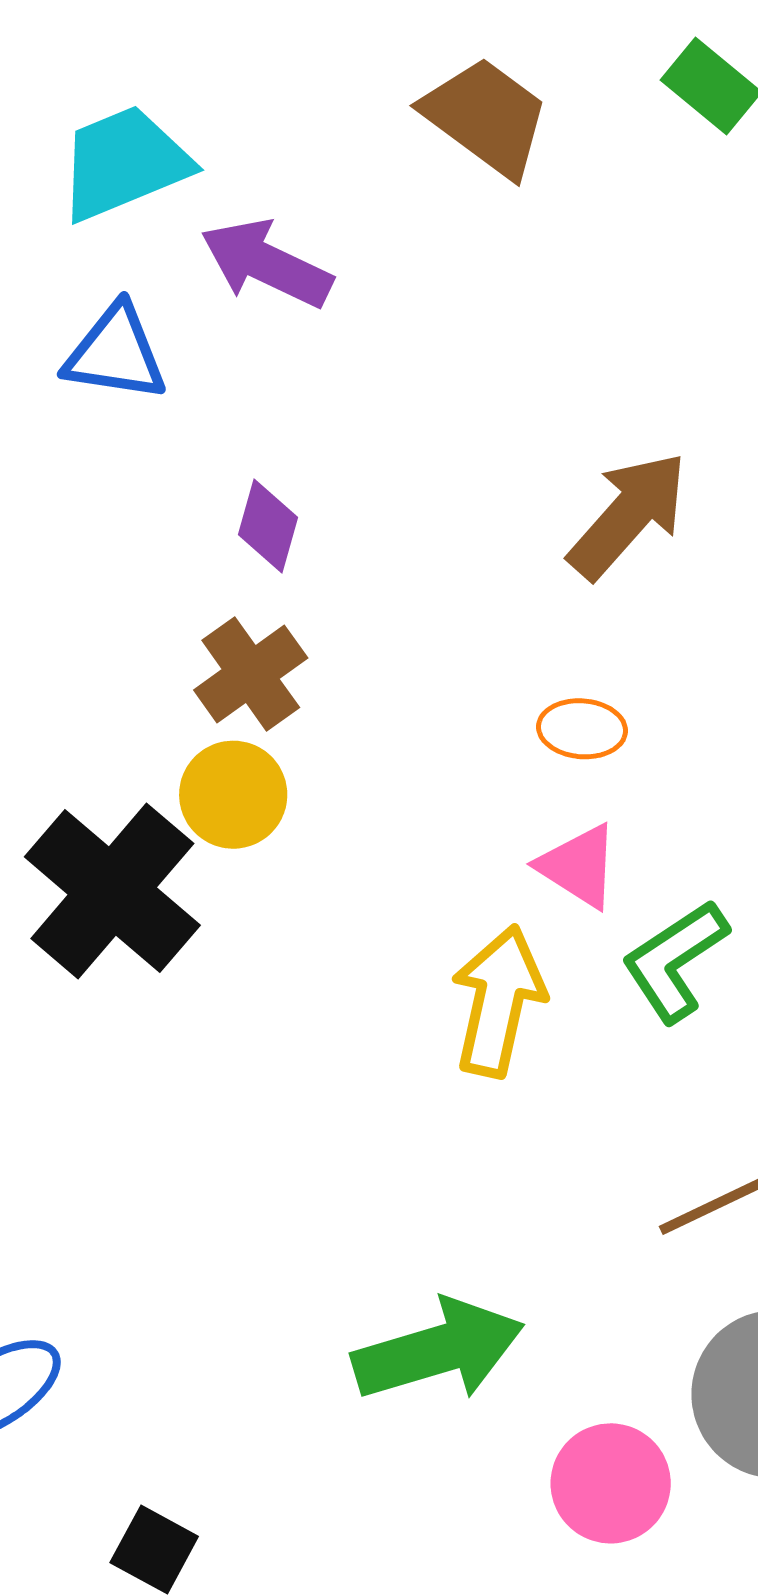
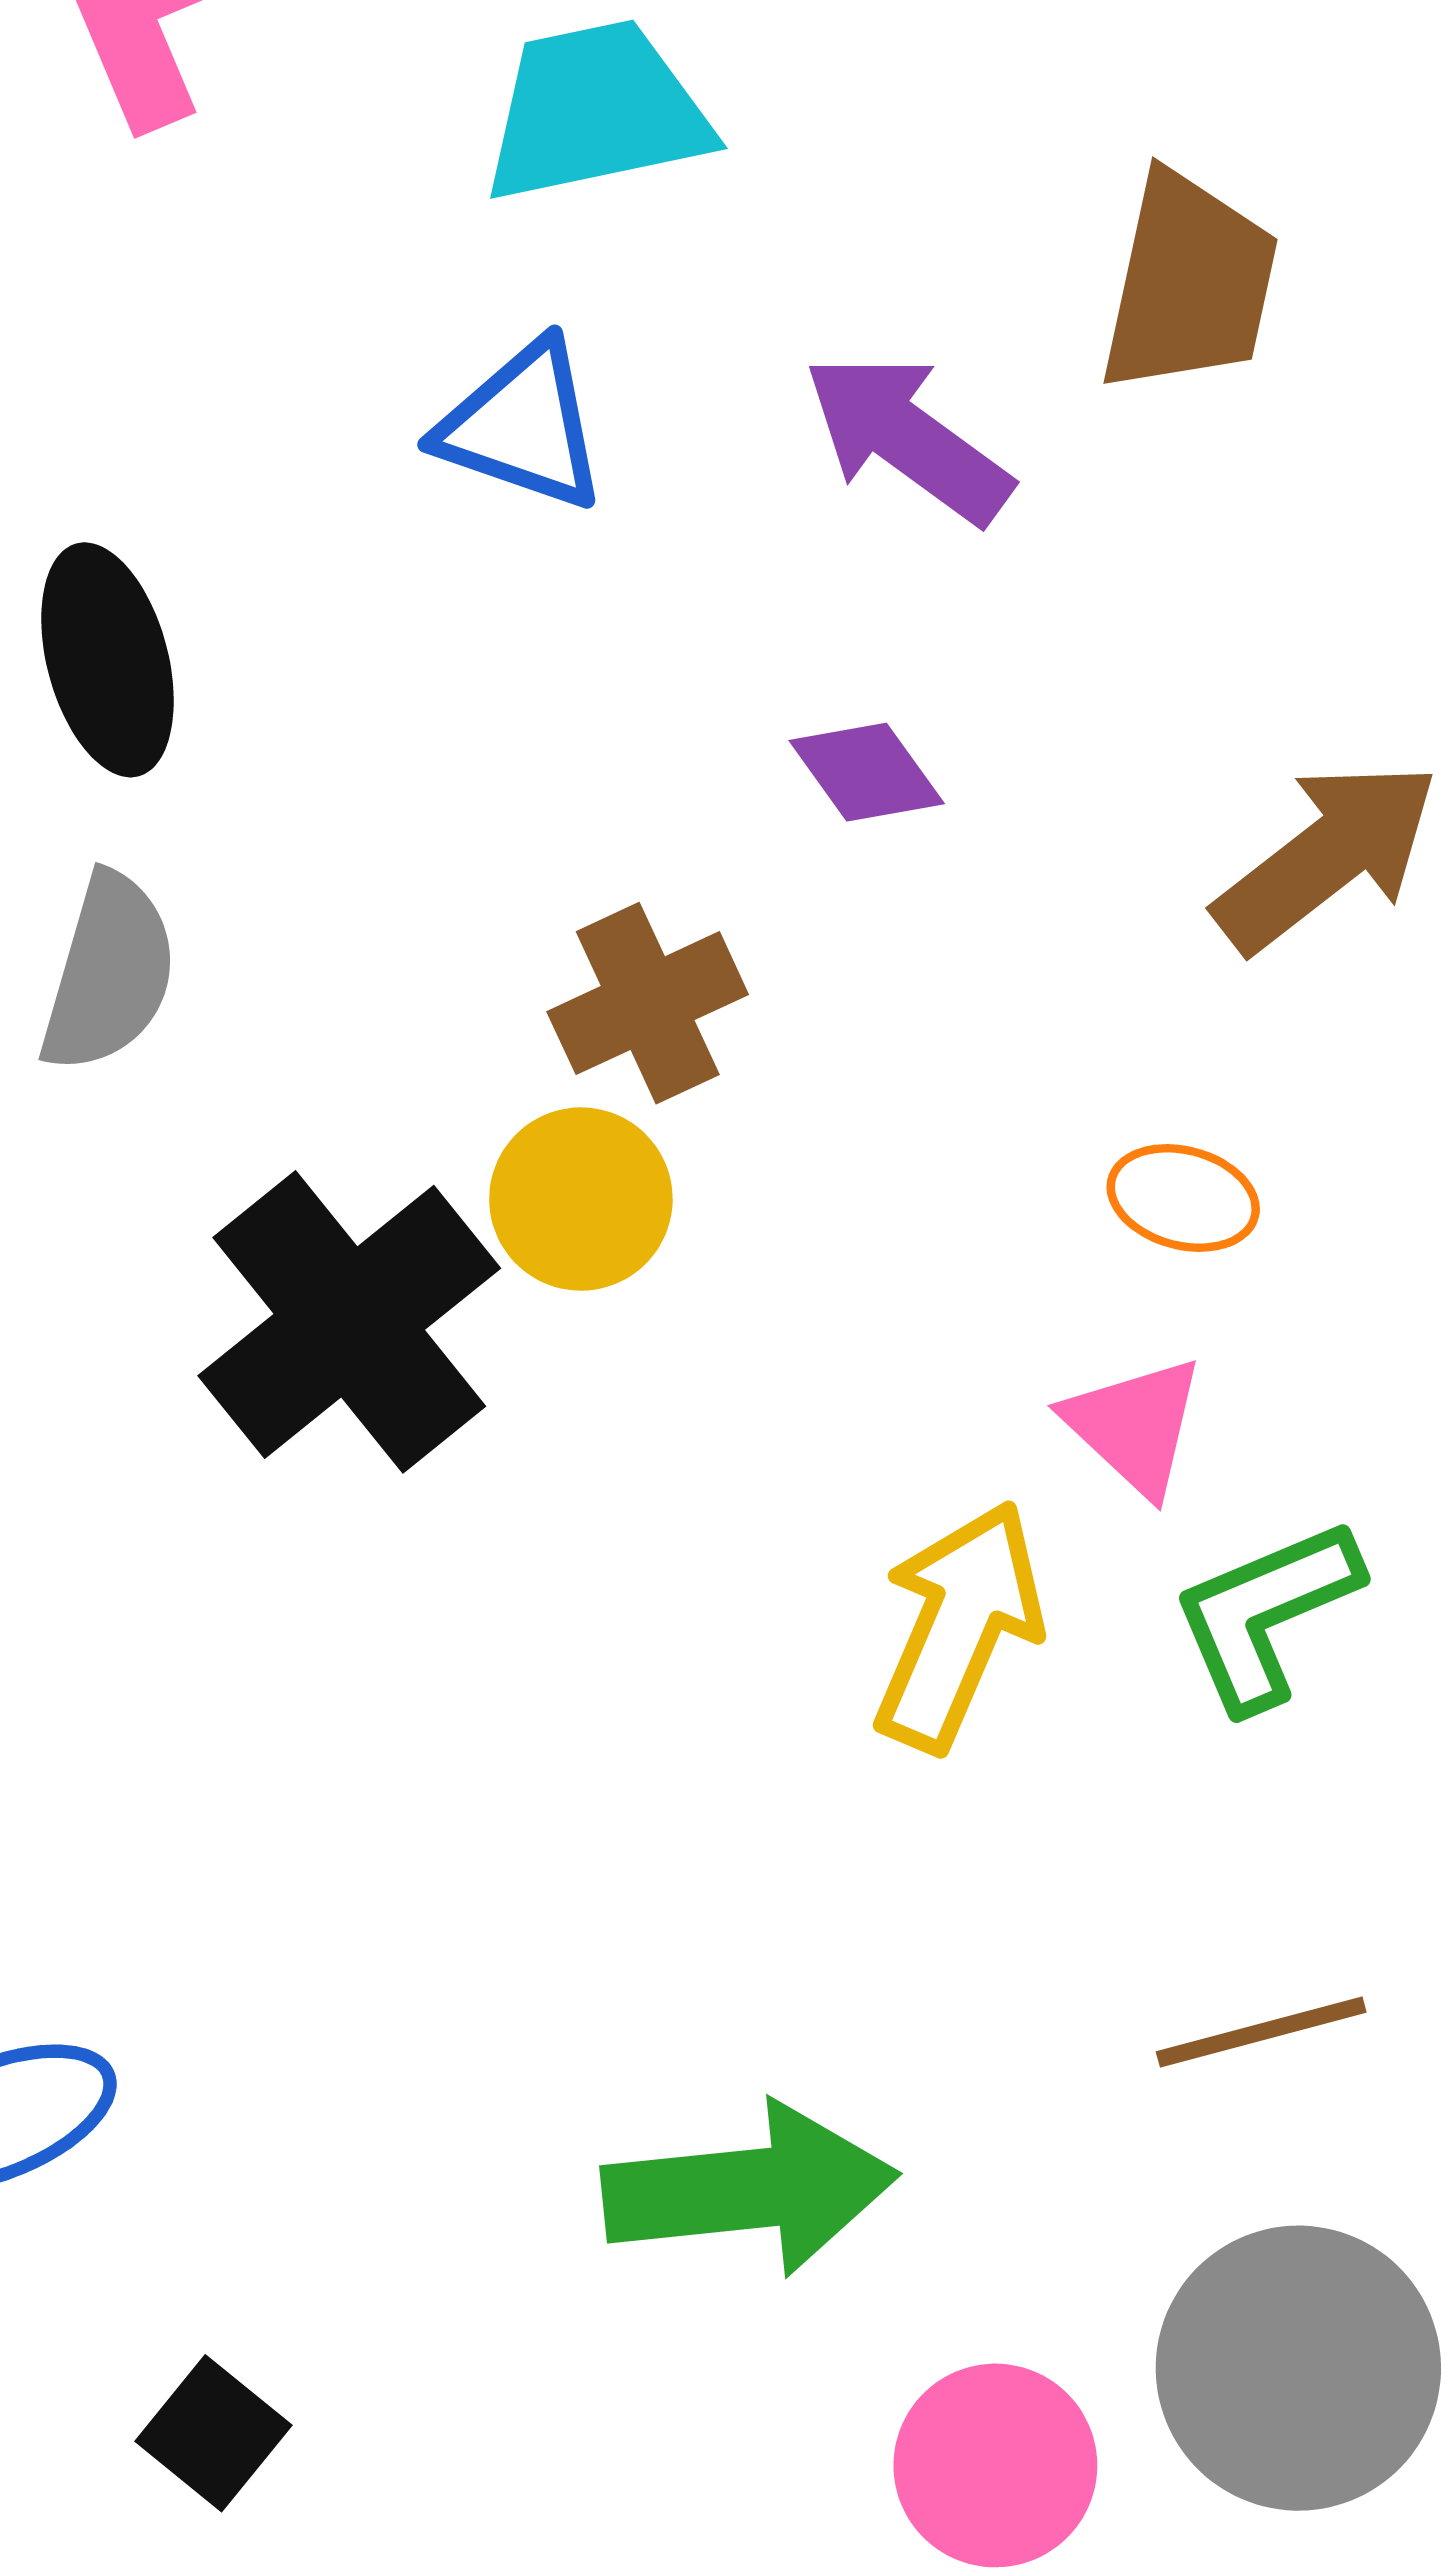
brown trapezoid: (486, 117) -> (1189, 283), moved, turned 55
purple arrow: (266, 264) -> (908, 438), moved
purple diamond: (268, 526) -> (867, 772), moved, turned -62

